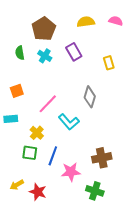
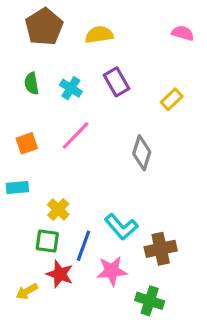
yellow semicircle: (86, 22) -> (99, 35), moved
brown pentagon: (44, 29) -> (44, 27), moved
yellow rectangle: (109, 63) -> (172, 99), turned 64
pink line: (48, 104) -> (76, 135), moved
cyan L-shape: (69, 122) -> (121, 227), moved
red star: (38, 192) -> (60, 274), moved

